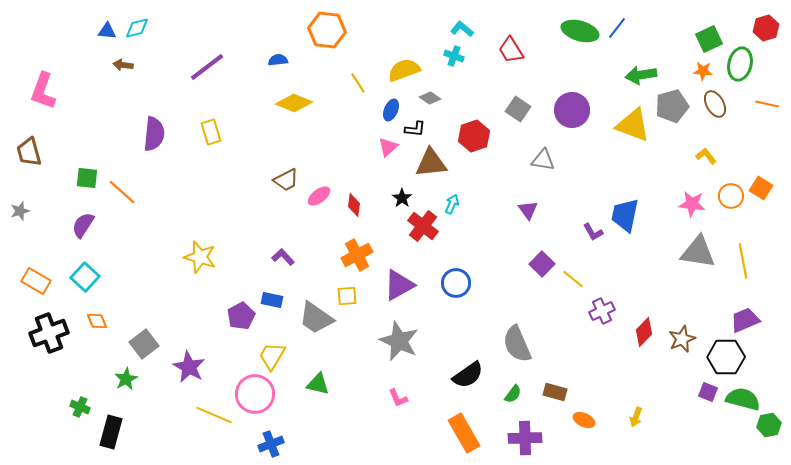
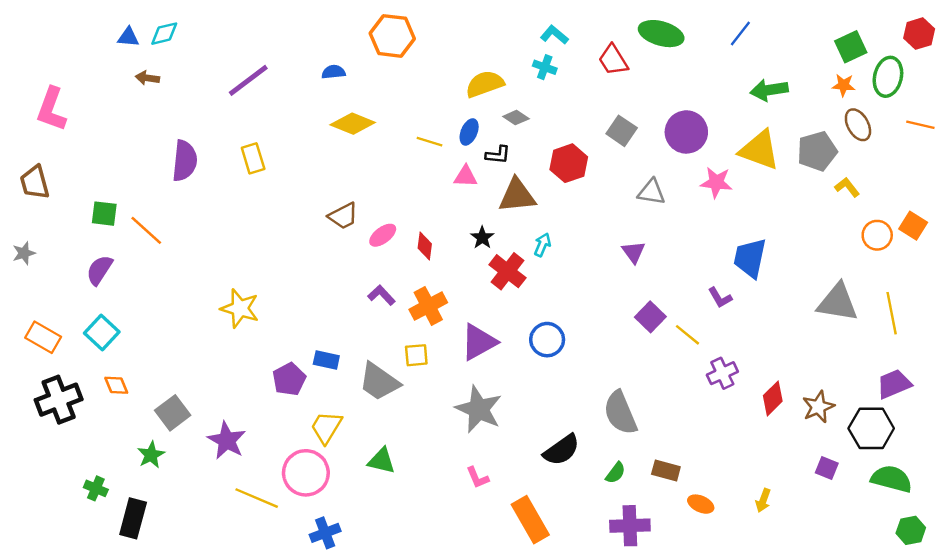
green ellipse: (580, 31) -> (661, 34), moved
yellow line: (358, 83) -> (429, 142), moved, turned -40
gray pentagon: (672, 106) -> (817, 151), moved
pink triangle: (388, 147) -> (465, 176), turned 45
pink star: (692, 204) -> (716, 182), moved
purple L-shape: (593, 232) -> (720, 298), moved
purple L-shape: (283, 257) -> (381, 295), moved
purple square: (708, 392) -> (827, 468), moved
green hexagon: (769, 425) -> (911, 530), moved
orange rectangle: (464, 433) -> (530, 520), moved

